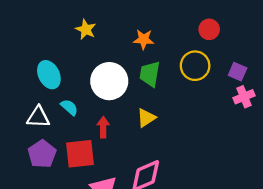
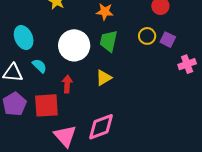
yellow circle: (195, 66) -> (147, 36), size x0.7
purple square: (238, 72) -> (168, 40), moved

